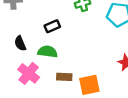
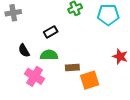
brown rectangle: (64, 77) -> (72, 68), moved

